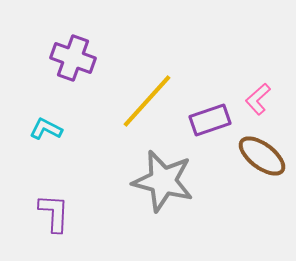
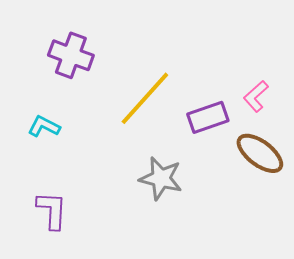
gray star: (163, 181) -> (161, 178), size x0.7

